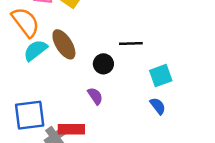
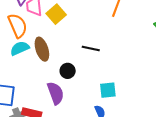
black line: (131, 44) -> (91, 49), moved
purple semicircle: (95, 96) -> (56, 93), size x1.6

